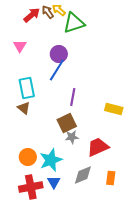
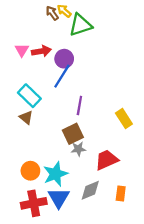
red arrow: (32, 15) -> (41, 51), moved, turned 30
cyan rectangle: (27, 88) -> (29, 96), turned -35
yellow rectangle: (114, 109) -> (124, 119), turned 42
blue triangle: (54, 182) -> (59, 198), size x1.5

